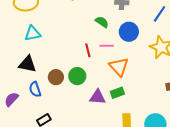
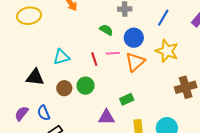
cyan triangle: (33, 34) -> (61, 57), moved
orange triangle: (119, 67) -> (135, 62), moved, turned 35
blue semicircle: (35, 89) -> (44, 113), moved
purple triangle: (98, 97) -> (106, 117), moved

